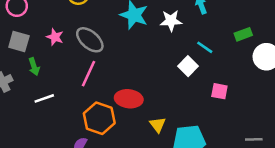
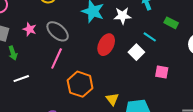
green rectangle: (243, 34) -> (171, 23), moved, turned 48
red ellipse: (129, 99) -> (106, 45), moved, turned -70
orange hexagon: (99, 118) -> (80, 84), moved

